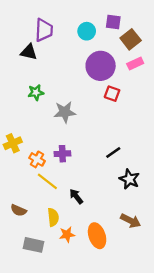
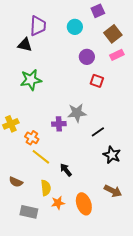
purple square: (113, 22) -> (98, 11), moved, turned -32
purple circle: (101, 66) -> (87, 57), size x0.6
green star: (36, 92) -> (31, 80), size x1.5
gray star: (65, 112) -> (77, 113), moved
purple cross: (62, 154) -> (59, 124), moved

